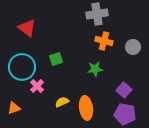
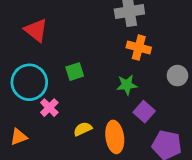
gray circle: (133, 47) -> (177, 76), moved
purple square: (124, 90) -> (144, 112), moved

